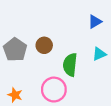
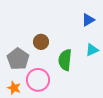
gray pentagon: (15, 50) -> (18, 59), moved
pink circle: (54, 90) -> (38, 80), moved

